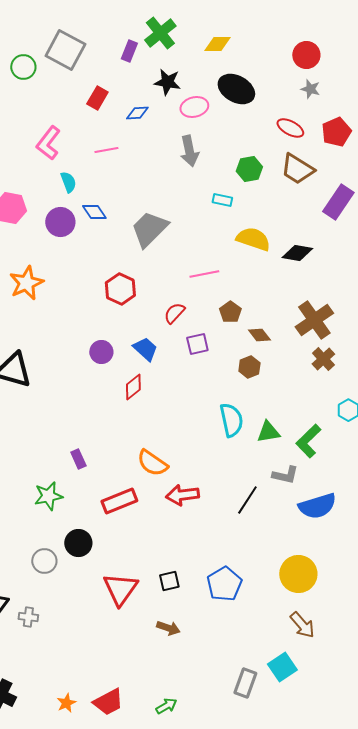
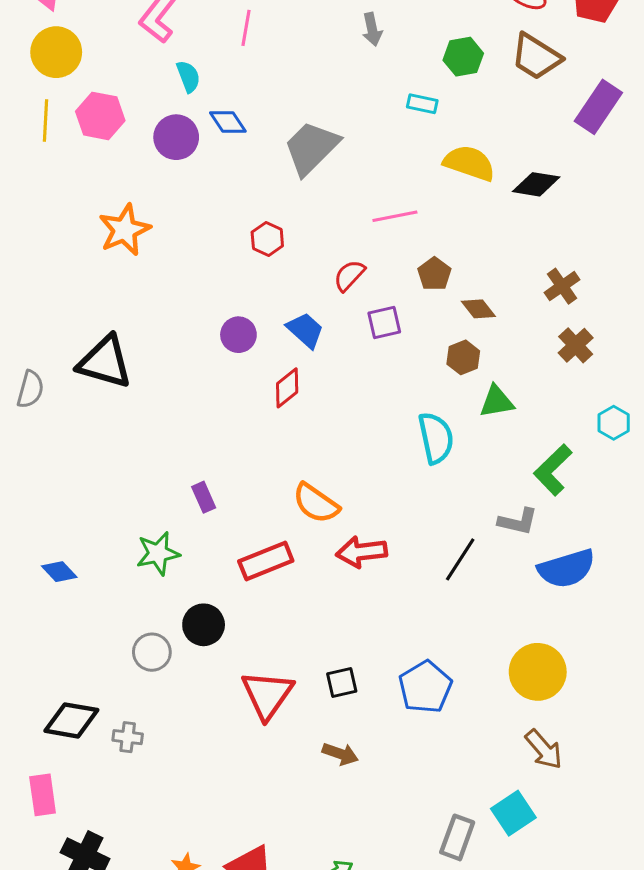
pink line: (106, 150) -> (246, 28), turned -70
gray arrow: (189, 151) -> (372, 29), size x0.7
red hexagon: (120, 289) -> (267, 239), size x0.7
brown cross: (314, 320) -> (562, 286), size x0.6
green triangle: (268, 432) -> (497, 401), moved

